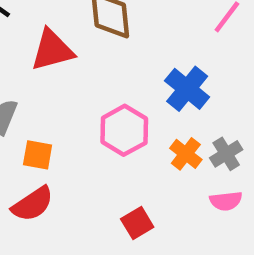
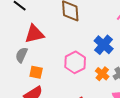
red triangle: (52, 50) -> (34, 34), moved

